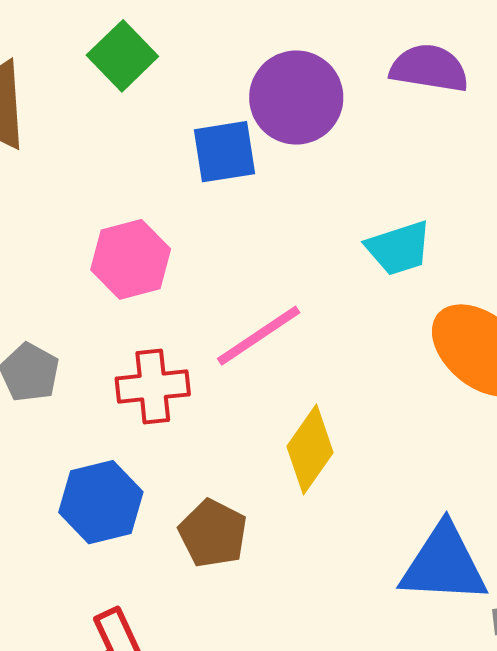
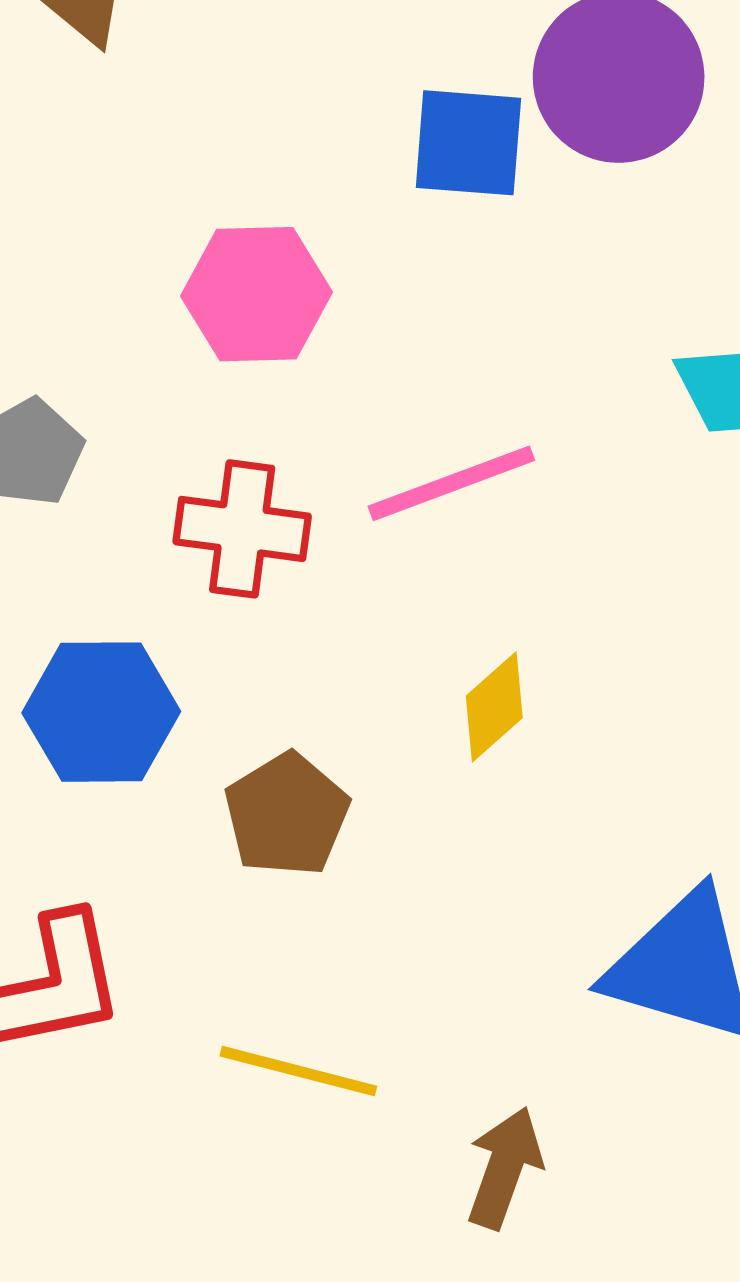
yellow diamond: (310, 449) -> (494, 707), size x0.7

